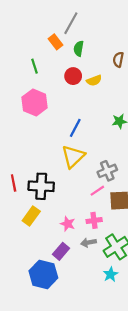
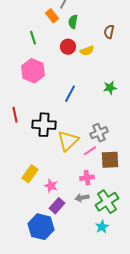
yellow triangle: (73, 157) -> (68, 141), moved
red line: (14, 183) -> (15, 115), moved
black cross: (41, 186) -> (44, 125), moved
pink star: (68, 224) -> (51, 186), moved

